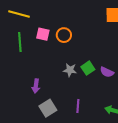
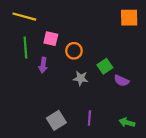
orange circle: (64, 35) -> (74, 51), moved
green square: (88, 68) -> (105, 66), moved
purple arrow: (36, 86) -> (43, 65), moved

